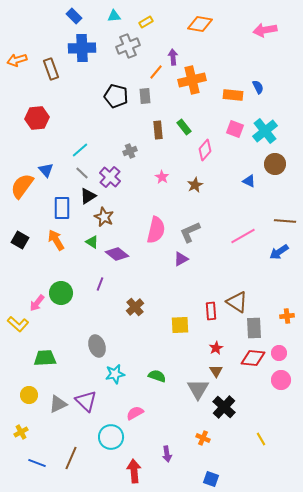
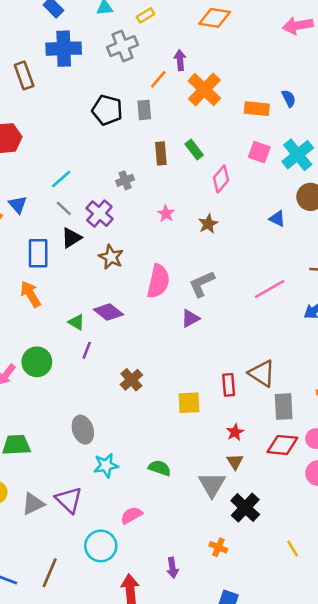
orange cross: (192, 80) -> (204, 89), turned -32
brown star: (104, 217) -> (111, 257), moved
green triangle: (92, 242) -> (76, 322), moved

